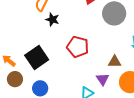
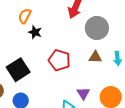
brown triangle: (115, 62) -> (95, 57), moved

